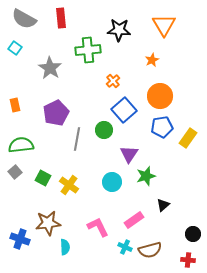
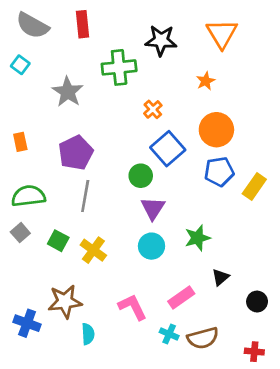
gray line: (77, 139) -> (85, 196), moved
purple triangle: (129, 154) -> (153, 208), moved
black circle: (193, 234) -> (257, 302), moved

